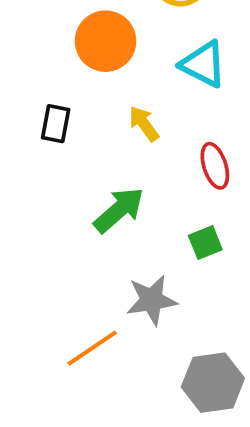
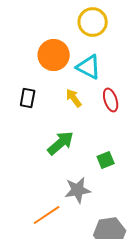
cyan triangle: (203, 64) -> (89, 67), moved
red ellipse: (215, 166) -> (111, 100), moved

